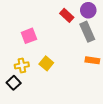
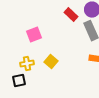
black square: (14, 83) -> (19, 81), turned 32

